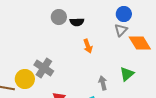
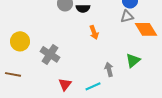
gray triangle: (121, 30) -> (127, 16), turned 32
yellow circle: (25, 79) -> (20, 41), moved

